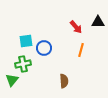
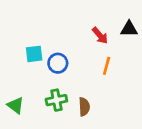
green cross: (23, 64) -> (56, 100), moved
green triangle: (12, 80) -> (16, 105), turned -32

